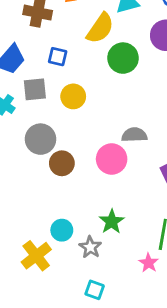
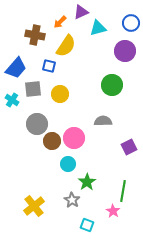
yellow semicircle: (100, 28) -> (66, 46), moved
green circle: (123, 58) -> (112, 85), moved
pink circle: (112, 159) -> (74, 138), moved
cyan circle: (62, 230) -> (68, 164), moved
cyan square: (95, 290) -> (87, 225), moved

